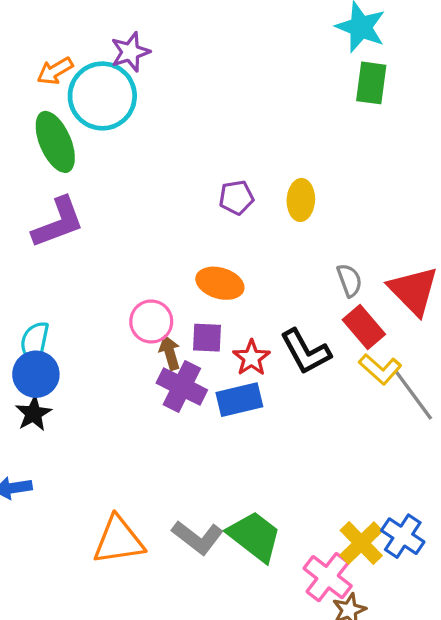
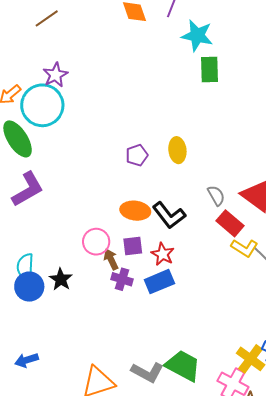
black L-shape: (306, 352) -> (169, 215), moved
purple cross: (182, 387) -> (122, 279), size x0.7
black star: (33, 413) -> (61, 279), moved

